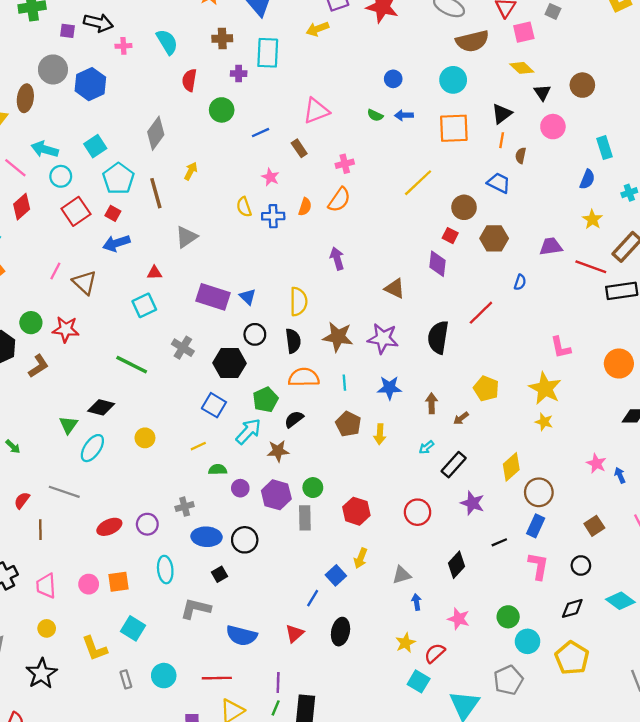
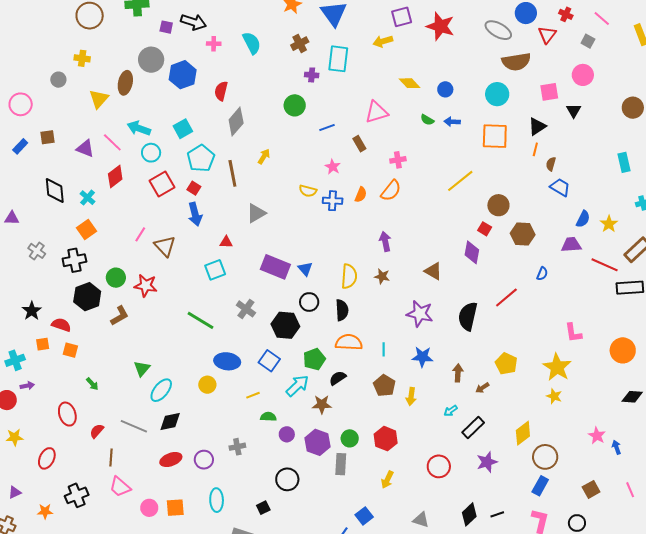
pink square: (524, 32) -> (549, 92), moved
brown cross: (222, 38) -> (300, 44), turned -30
yellow diamond: (522, 68) -> (409, 83), moved
red semicircle: (189, 80) -> (221, 91), moved
brown circle: (582, 85) -> (633, 108), moved
pink circle: (553, 127) -> (583, 75), moved
blue semicircle: (587, 179) -> (583, 219), moved
blue trapezoid: (499, 183) -> (560, 187), moved
yellow semicircle: (244, 207) -> (308, 191), turned -60
blue arrow: (116, 243) -> (195, 214), turned -90
brown star: (338, 337) -> (382, 276), moved, size x0.6
black diamond: (101, 407) -> (170, 421), moved, turned -30
purple star: (472, 503) -> (487, 462), turned 30
red hexagon: (356, 511) -> (386, 439), moved
blue ellipse: (207, 537) -> (227, 361), moved
black line: (499, 542) -> (497, 514), moved
yellow arrow: (361, 558) -> (387, 480), moved
gray triangle: (402, 575) -> (421, 520), turned 30
pink trapezoid: (46, 586) -> (120, 487), moved, turned -50

